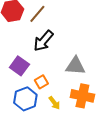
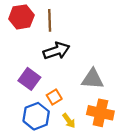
brown line: (37, 14) -> (50, 20), turned -42
black arrow: (43, 41) -> (56, 51), turned -150

